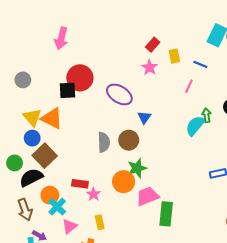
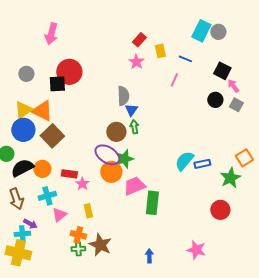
gray circle: (23, 80) -> (26, 74), moved
purple ellipse: (119, 94) -> (107, 155), moved
green arrow: (207, 115) -> (134, 127), moved
yellow triangle: (32, 117) -> (23, 110), turned 36
cyan semicircle: (195, 126) -> (184, 161), moved
blue circle: (32, 138) -> (23, 130), size x1.5
gray semicircle: (104, 142) -> (123, 96), moved
brown square: (45, 156) -> (52, 136), moved
orange circle: (50, 195) -> (42, 169), moved
cyan cross: (57, 207) -> (47, 196), turned 30

